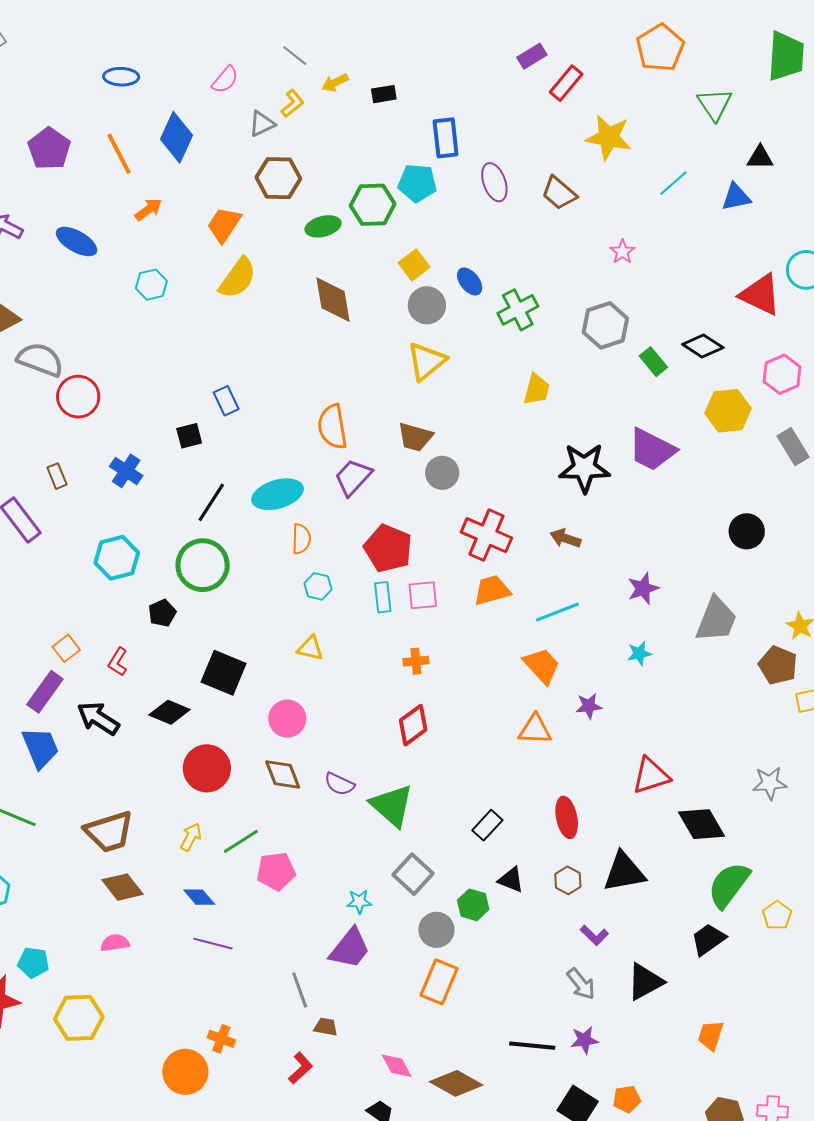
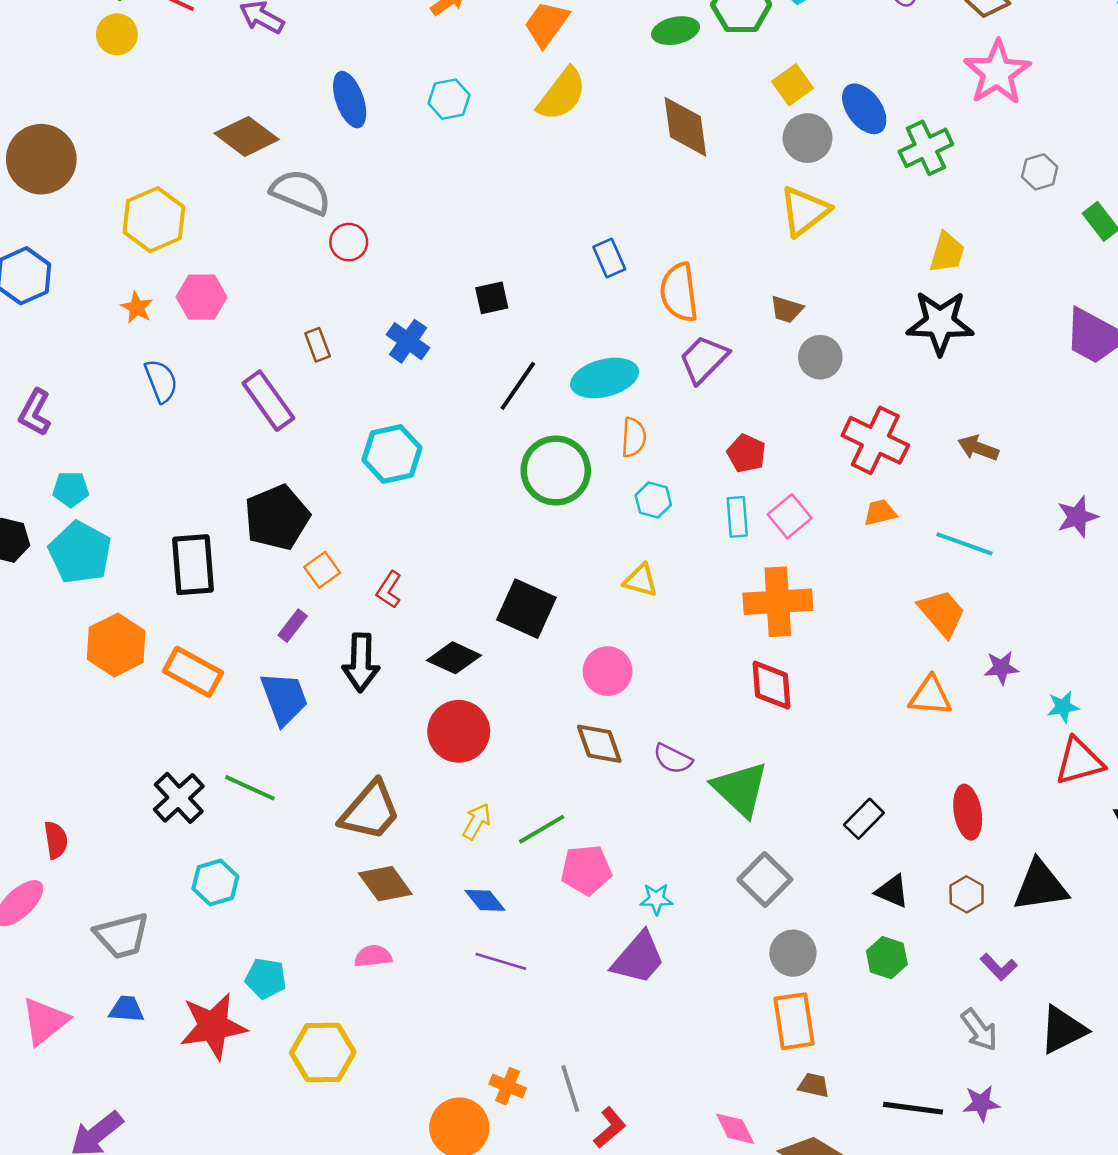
blue ellipse: (77, 241) -> (350, 100), moved, turned 39
pink star: (622, 252) -> (997, 72), moved, size x2.0
blue ellipse: (470, 281) -> (864, 109), size x1.4
gray hexagon: (605, 325) -> (1040, 172), size x0.6
red circle: (78, 397) -> (349, 242), size x0.7
blue rectangle: (226, 401) -> (609, 258), moved
brown trapezoid: (415, 437) -> (787, 309), size x0.7
black star: (584, 468) -> (940, 323), moved
red pentagon: (388, 548) -> (746, 453), size x0.6
green circle: (203, 565) -> (556, 470), moved
orange trapezoid: (492, 590) -> (880, 513), size x0.7
pink square: (423, 595) -> (790, 516), turned -36
cyan line: (557, 612) -> (964, 544), turned 39
black pentagon: (162, 613) -> (277, 518), moved, size x1.8
cyan star: (639, 653) -> (1063, 707), moved
orange cross: (416, 661) -> (778, 602), size x2.0
purple rectangle: (45, 692) -> (293, 626), size x0.6
black arrow: (98, 718) -> (361, 663), turned -123
red diamond: (413, 725) -> (771, 685), turned -60
red circle: (207, 768) -> (459, 731), moved
brown trapezoid: (109, 832) -> (370, 811), turned -34
cyan star: (359, 902) -> (656, 899), moved
green hexagon: (473, 905) -> (887, 958), moved
purple trapezoid: (350, 948) -> (638, 958), moved
orange rectangle: (439, 982) -> (794, 1021), turned -33
gray line: (300, 990) -> (570, 1089), moved
brown trapezoid: (326, 1027) -> (814, 1085), moved

